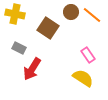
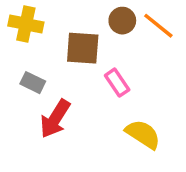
brown square: (48, 28) -> (83, 48), turned -30
pink rectangle: (88, 55) -> (117, 83), moved

